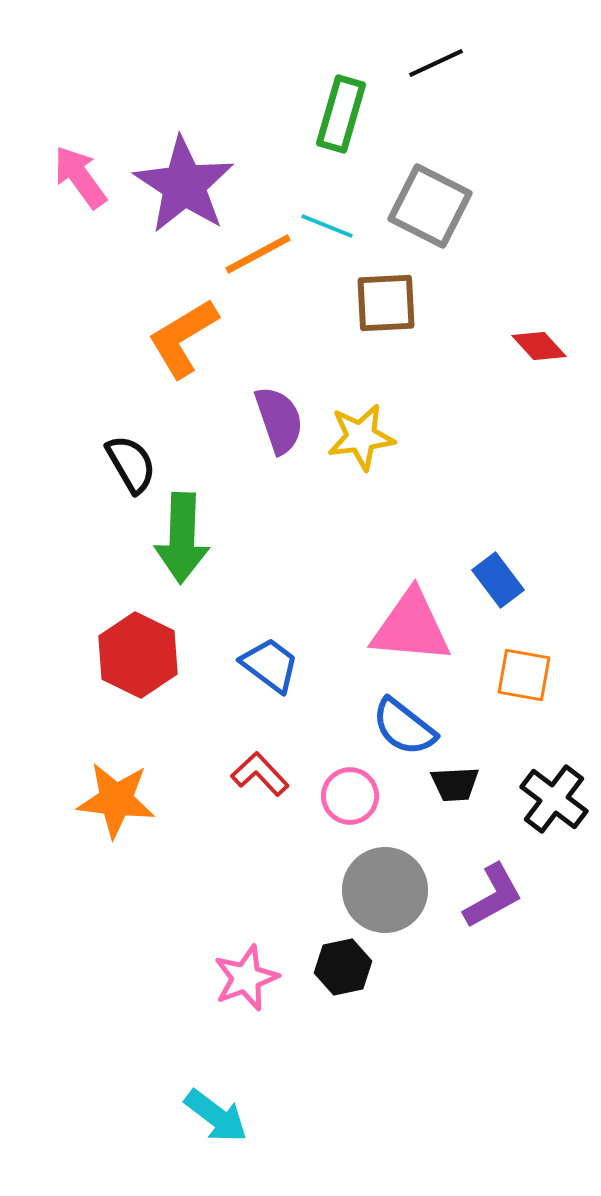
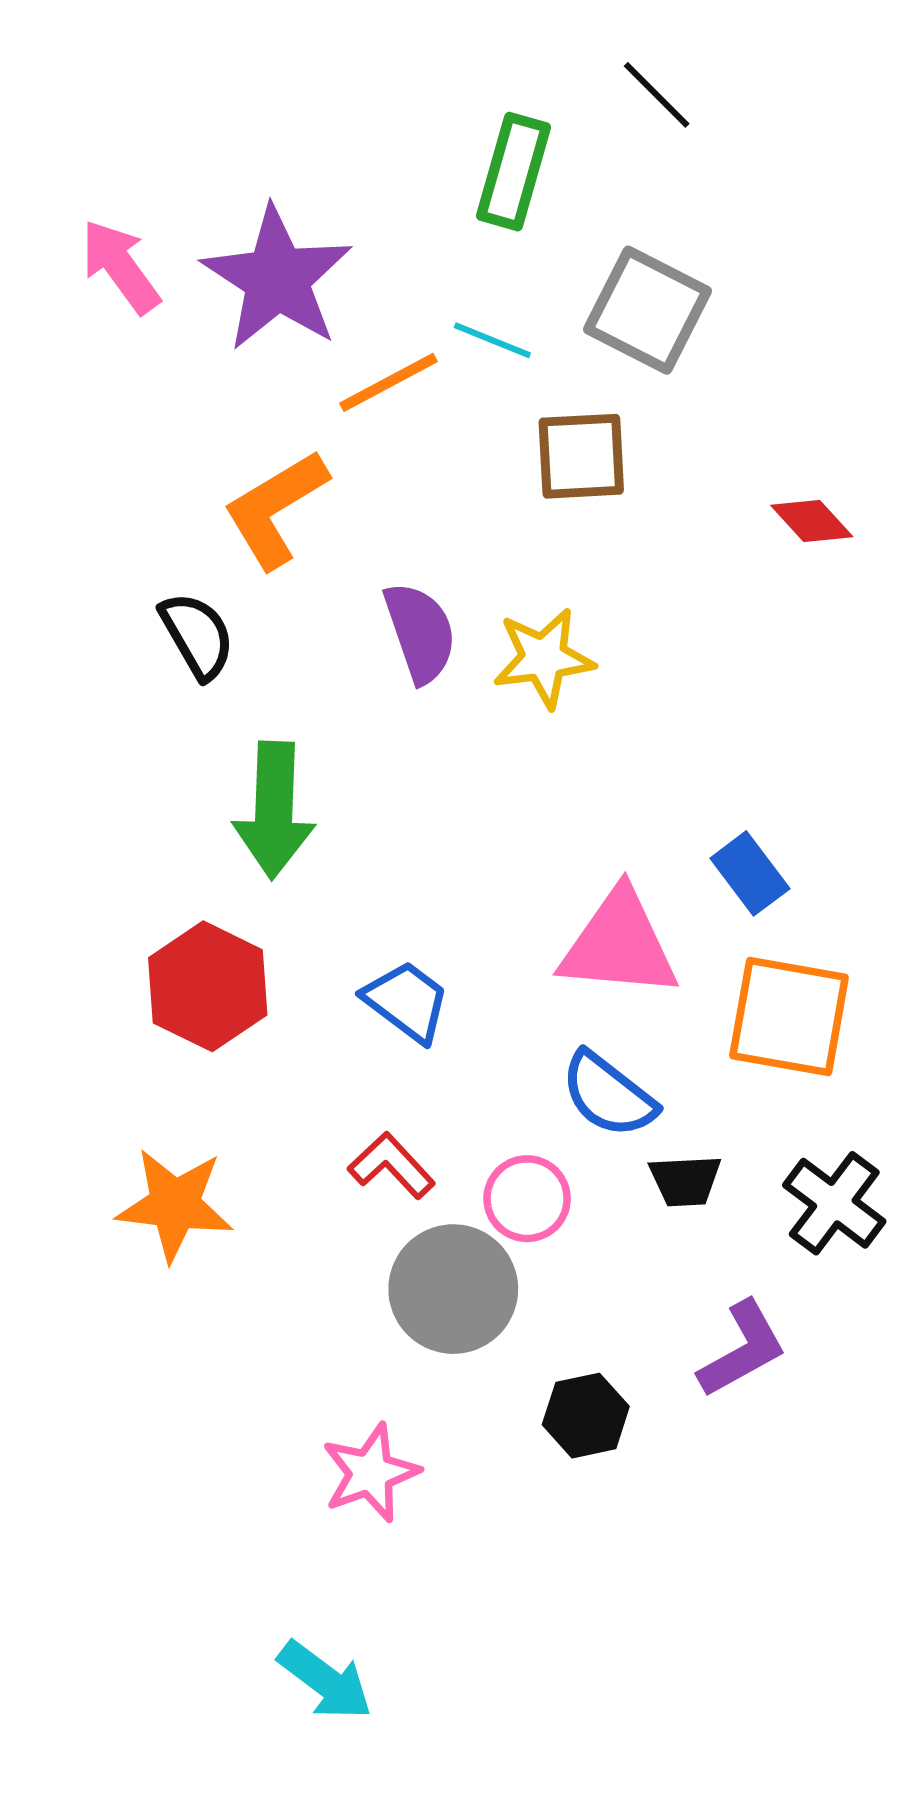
black line: (436, 63) -> (657, 95), turned 70
black semicircle: (131, 464) -> (197, 635), moved
orange square: (524, 675) -> (789, 1016), size x1.5
gray circle: (385, 890) -> (453, 1289), moved
black hexagon: (343, 967) -> (586, 1416), moved

